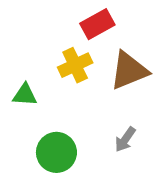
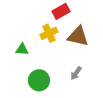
brown triangle: (129, 71) -> (78, 36), turned 35

